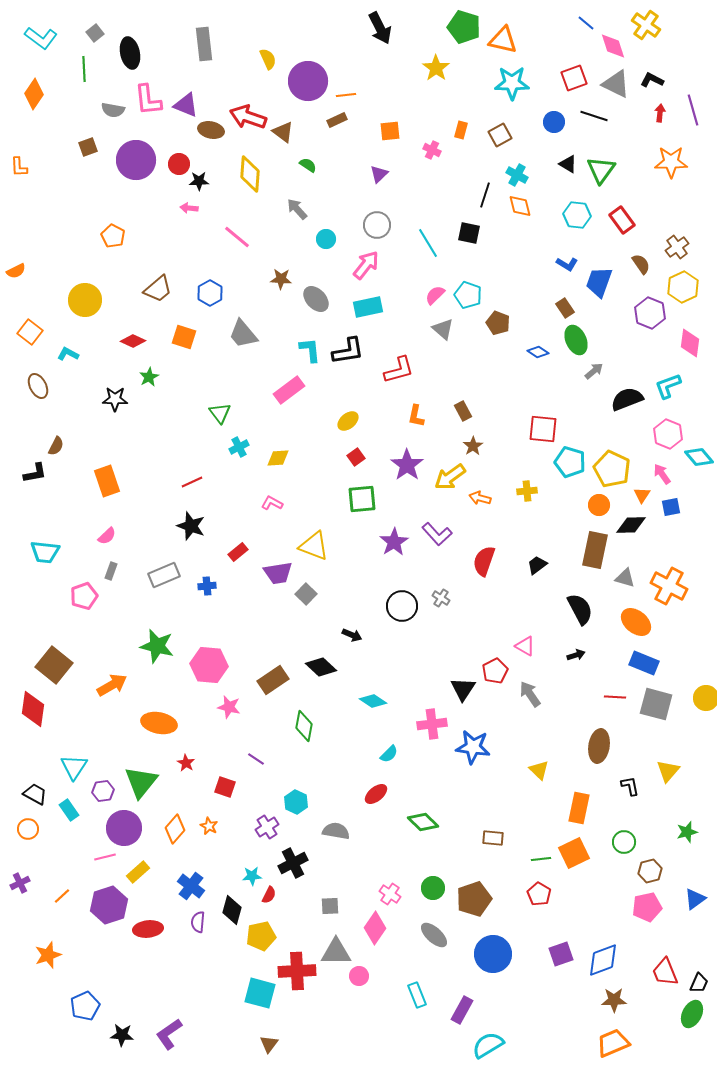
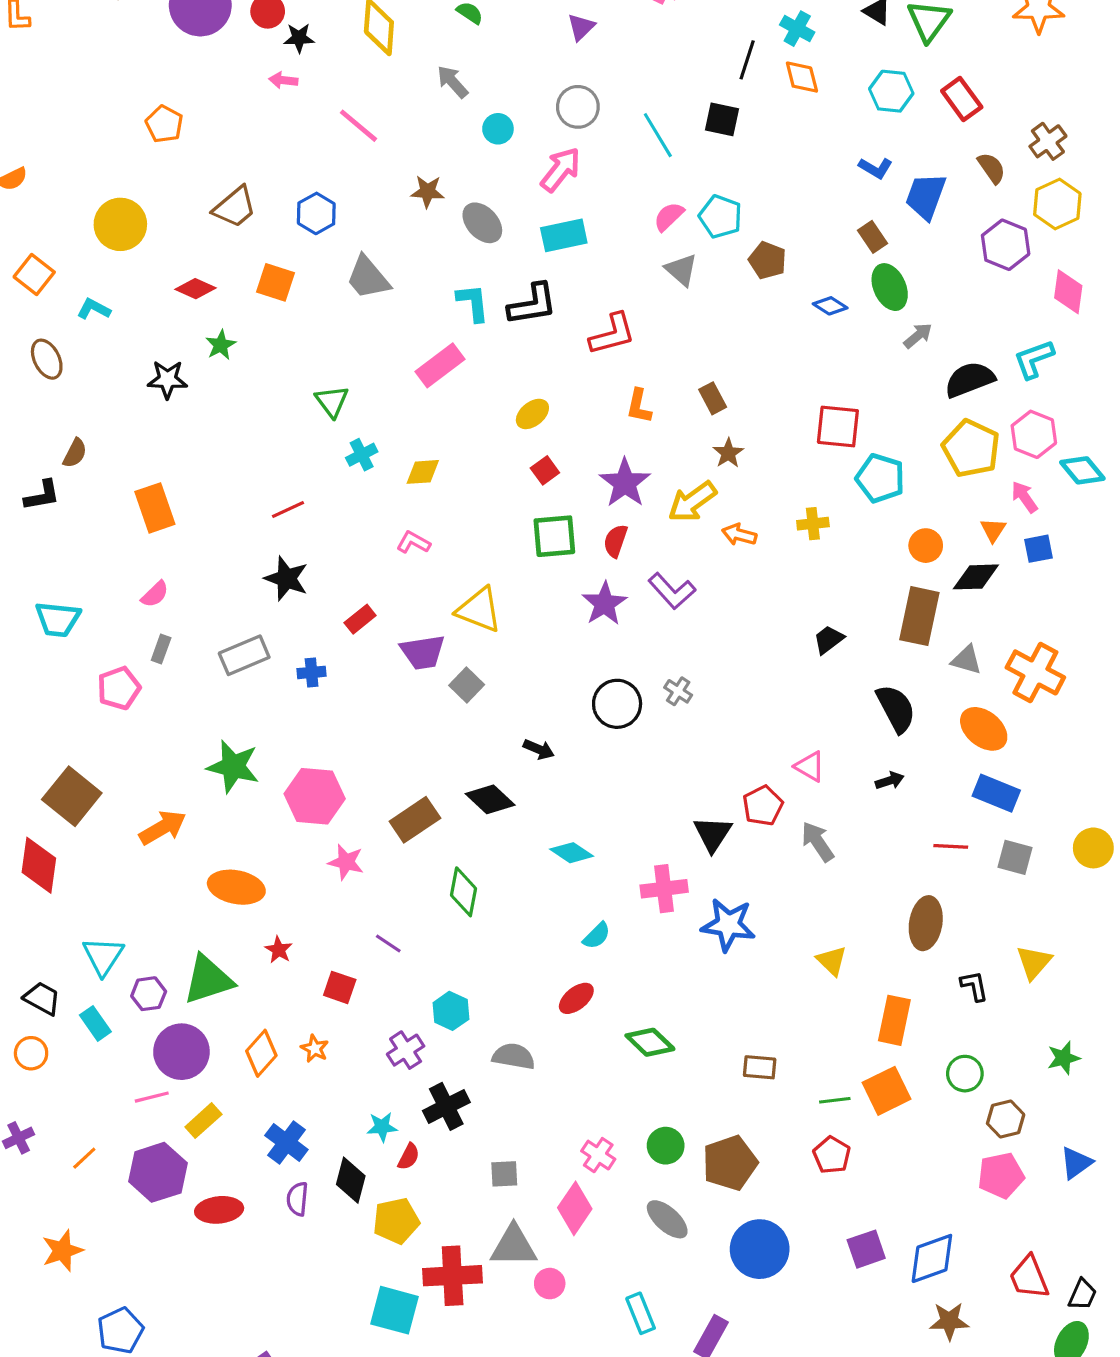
yellow pentagon: (612, 469) -> (971, 448), moved
red semicircle: (484, 561) -> (615, 541), moved, size x0.7
gray square: (656, 704) -> (1015, 857), size x0.7
green triangle: (141, 782) -> (208, 980), turned 33

